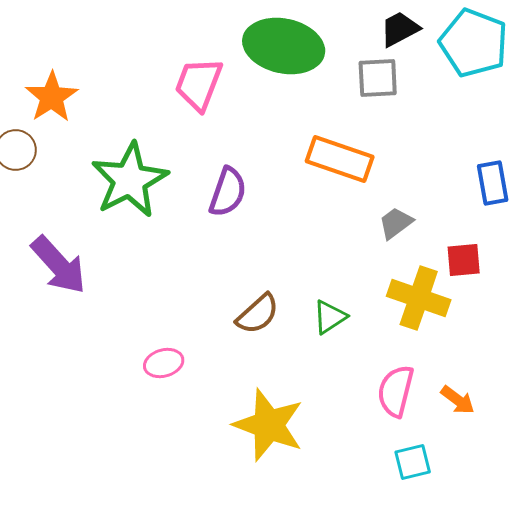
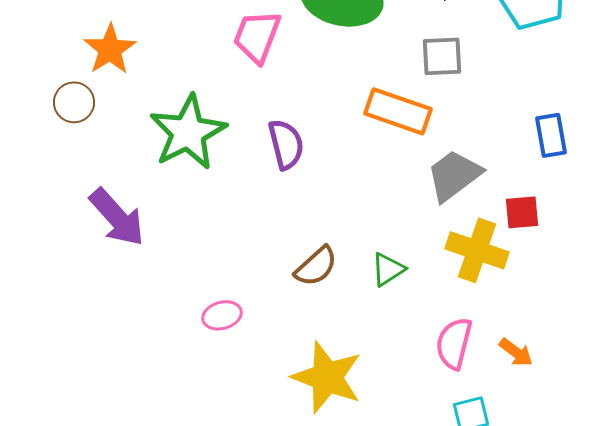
gray square: (378, 78) -> (442, 56), moved
purple semicircle: (228, 192) -> (286, 144), turned -33
gray trapezoid: (396, 223) -> (454, 175), size x1.6

